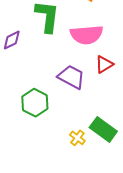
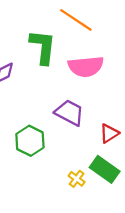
red triangle: (104, 64) -> (109, 133), moved

